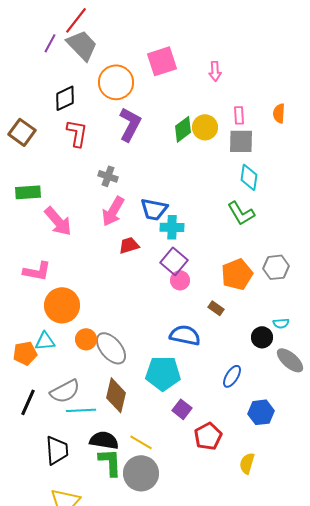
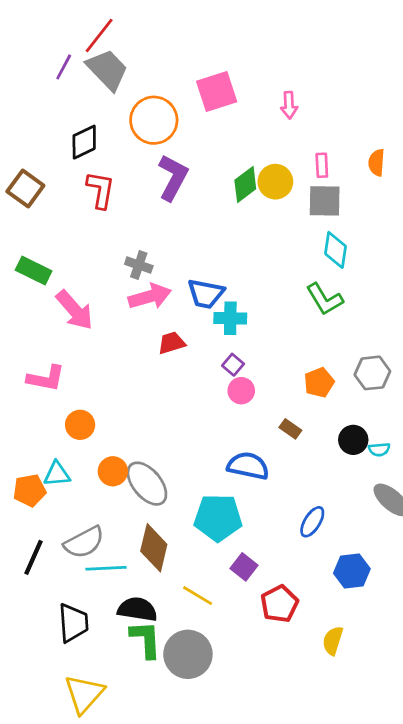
gray cross: (108, 176) -> (139, 265), moved
green rectangle: (28, 192) -> (34, 270), turned 30
pink arrow: (113, 211) -> (150, 296), turned -136
purple square: (174, 261) -> (233, 365), size x0.6
orange pentagon: (237, 274) -> (319, 382), size x0.7
orange circle: (62, 305) -> (80, 425), size x0.6
black circle: (262, 337) -> (353, 440), moved
yellow line: (141, 442) -> (198, 596), moved

